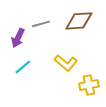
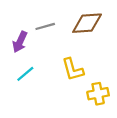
yellow L-shape: (66, 63) -> (73, 69), turned 35

